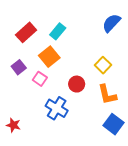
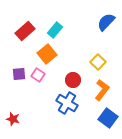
purple square: (19, 67) -> (19, 74), moved, turned 32
orange L-shape: (107, 95) -> (102, 90), turned -130
blue cross: (57, 108) -> (67, 103), moved

